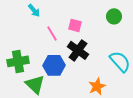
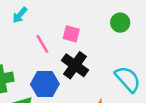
cyan arrow: (34, 10) -> (20, 15), turned 80

